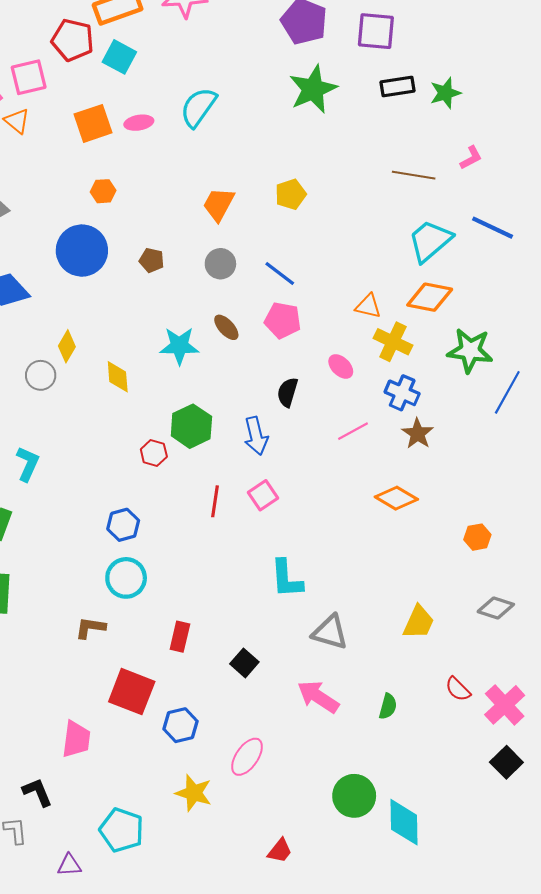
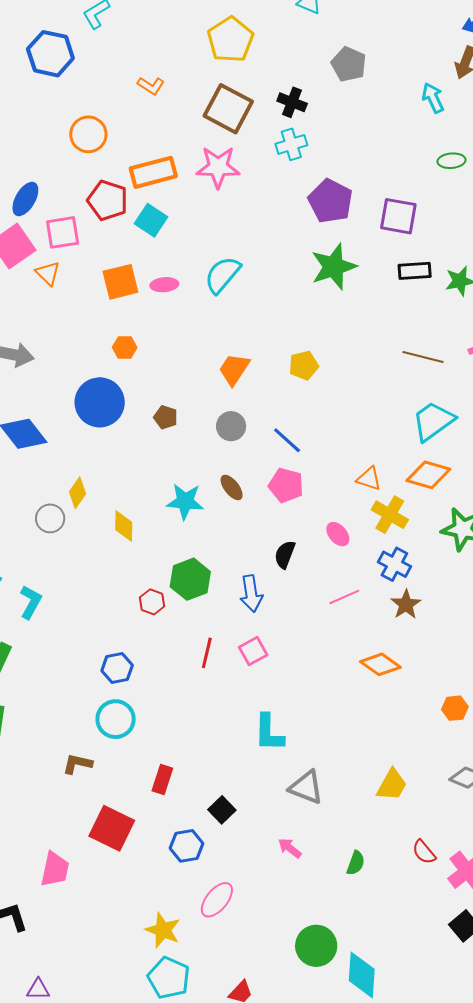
pink arrow: (318, 697) -> (290, 848), size x0.6
blue hexagon: (180, 725) -> (187, 846), moved
cyan pentagon: (122, 830) -> (169, 978), moved

